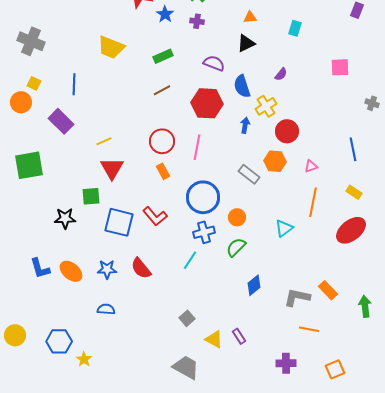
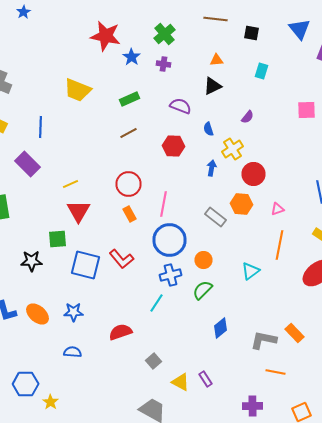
blue semicircle: (242, 86) -> (208, 129), size x0.6
red hexagon: (207, 103) -> (174, 146), size x0.7
pink line: (197, 147) -> (164, 204), moved
red semicircle: (141, 268) -> (120, 332), moved, turned 110

